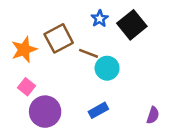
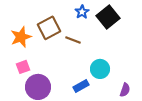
cyan circle: (107, 68) -> (100, 69), moved
pink square: (26, 87) -> (23, 67), turned 32

